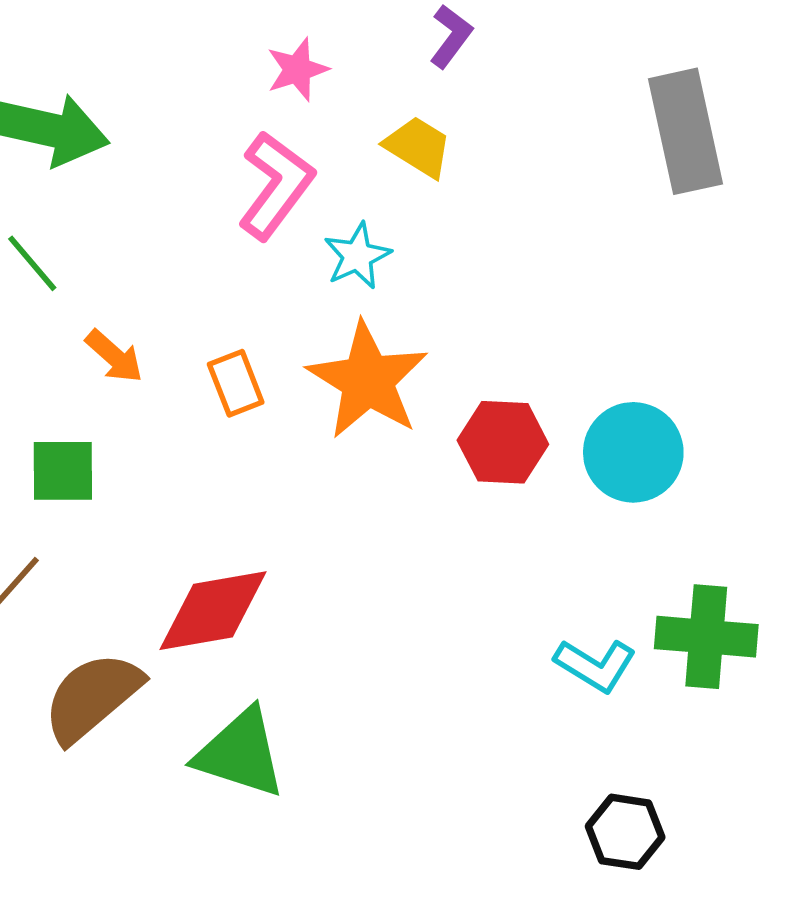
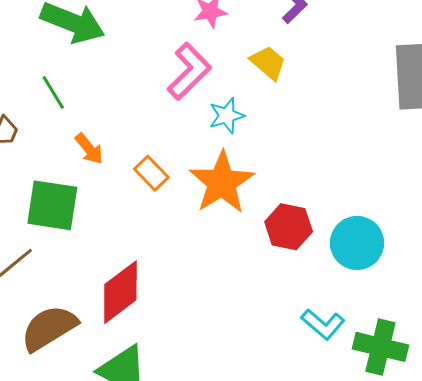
orange rectangle: (236, 383) -> (151, 173), turned -32
green square: (63, 471) -> (52, 205), size x1.4
red diamond: (213, 611) -> (120, 292), turned -36
cyan L-shape: (595, 665) -> (323, 324), moved

